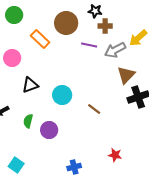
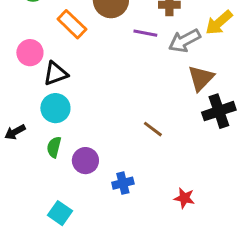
black triangle: (30, 85) -> (55, 74), moved
cyan circle: (62, 95) -> (55, 108), moved
cyan square: (16, 165) -> (60, 213), moved
blue cross: (74, 167) -> (123, 183), moved

